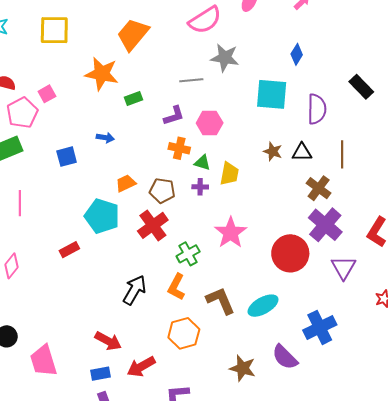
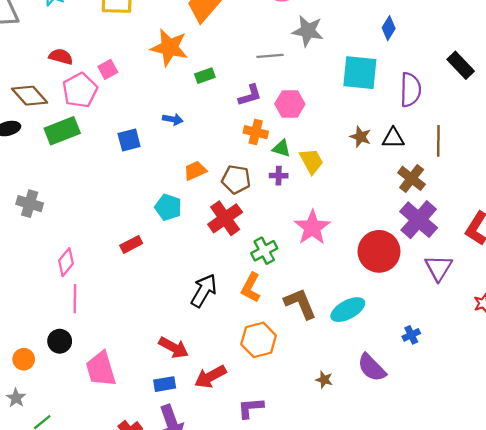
yellow trapezoid: (229, 174) -> (311, 161), turned -40
pink line: (20, 203) -> (75, 299), moved
cyan pentagon: (102, 216) -> (168, 207), size x0.7
blue cross: (320, 327) -> (411, 335), size x0.5
brown star: (243, 368) -> (324, 380), size x0.6

